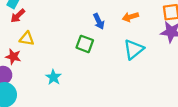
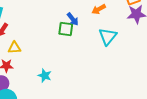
green square: (85, 44) -> (66, 29), moved

